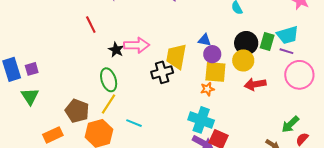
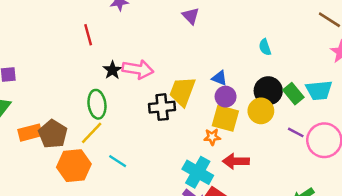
green rectangle: (267, 41) -> (293, 94), turned -66
purple line: (286, 51) -> (296, 132), moved
red arrow: (255, 84) -> (236, 161), moved
orange rectangle: (53, 135) -> (30, 133), moved

